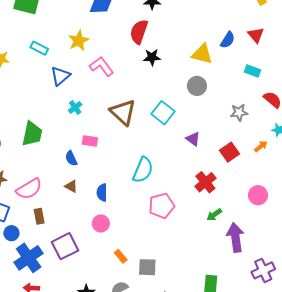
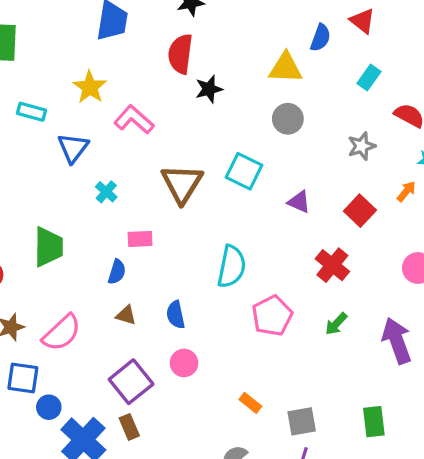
cyan rectangle: (253, 71) -> (369, 77), turned -63
brown triangle: (123, 112) -> (182, 184), turned 32
blue semicircle: (71, 158) -> (117, 272), turned -126
green arrow: (214, 215) -> (336, 324), moved
brown rectangle: (39, 216) -> (129, 427), moved
purple square: (65, 246) -> (131, 382), moved
orange rectangle: (121, 256) -> (250, 403), moved
gray square: (147, 267) -> (302, 421), moved

